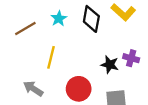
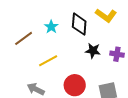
yellow line: (51, 57) -> (48, 61), turned 54
black star: (110, 65) -> (93, 51), moved

